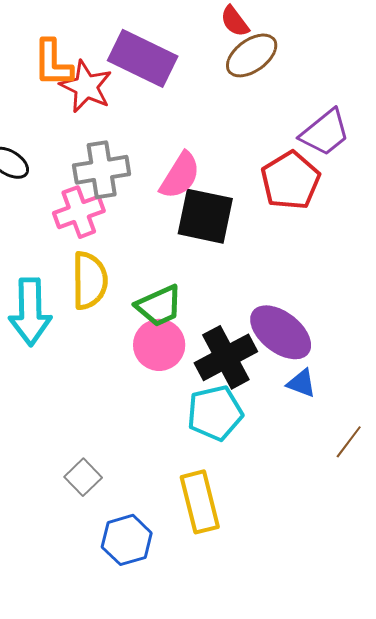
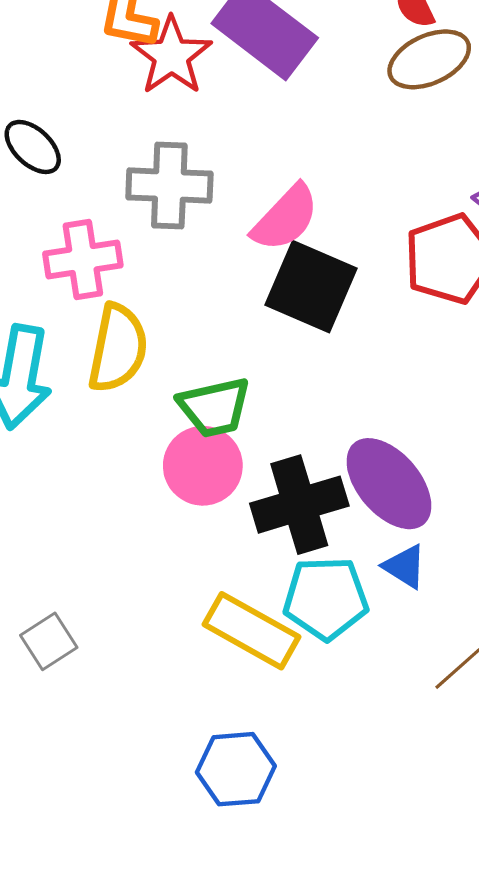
pink cross: (79, 212) -> (83, 259), moved
cyan pentagon: (215, 413) -> (326, 598), moved
yellow rectangle: (200, 502) -> (251, 631), moved, turned -58
blue hexagon: (127, 540) -> (236, 769), moved

